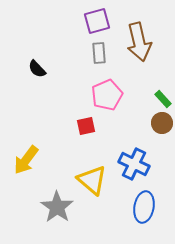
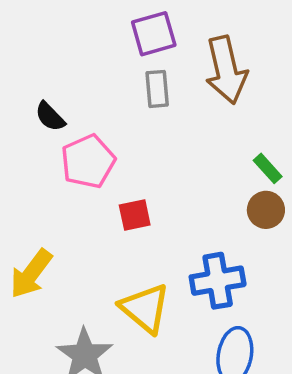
pink pentagon: (107, 95) -> (88, 161), moved
blue cross: (134, 164) -> (218, 281), turned -36

